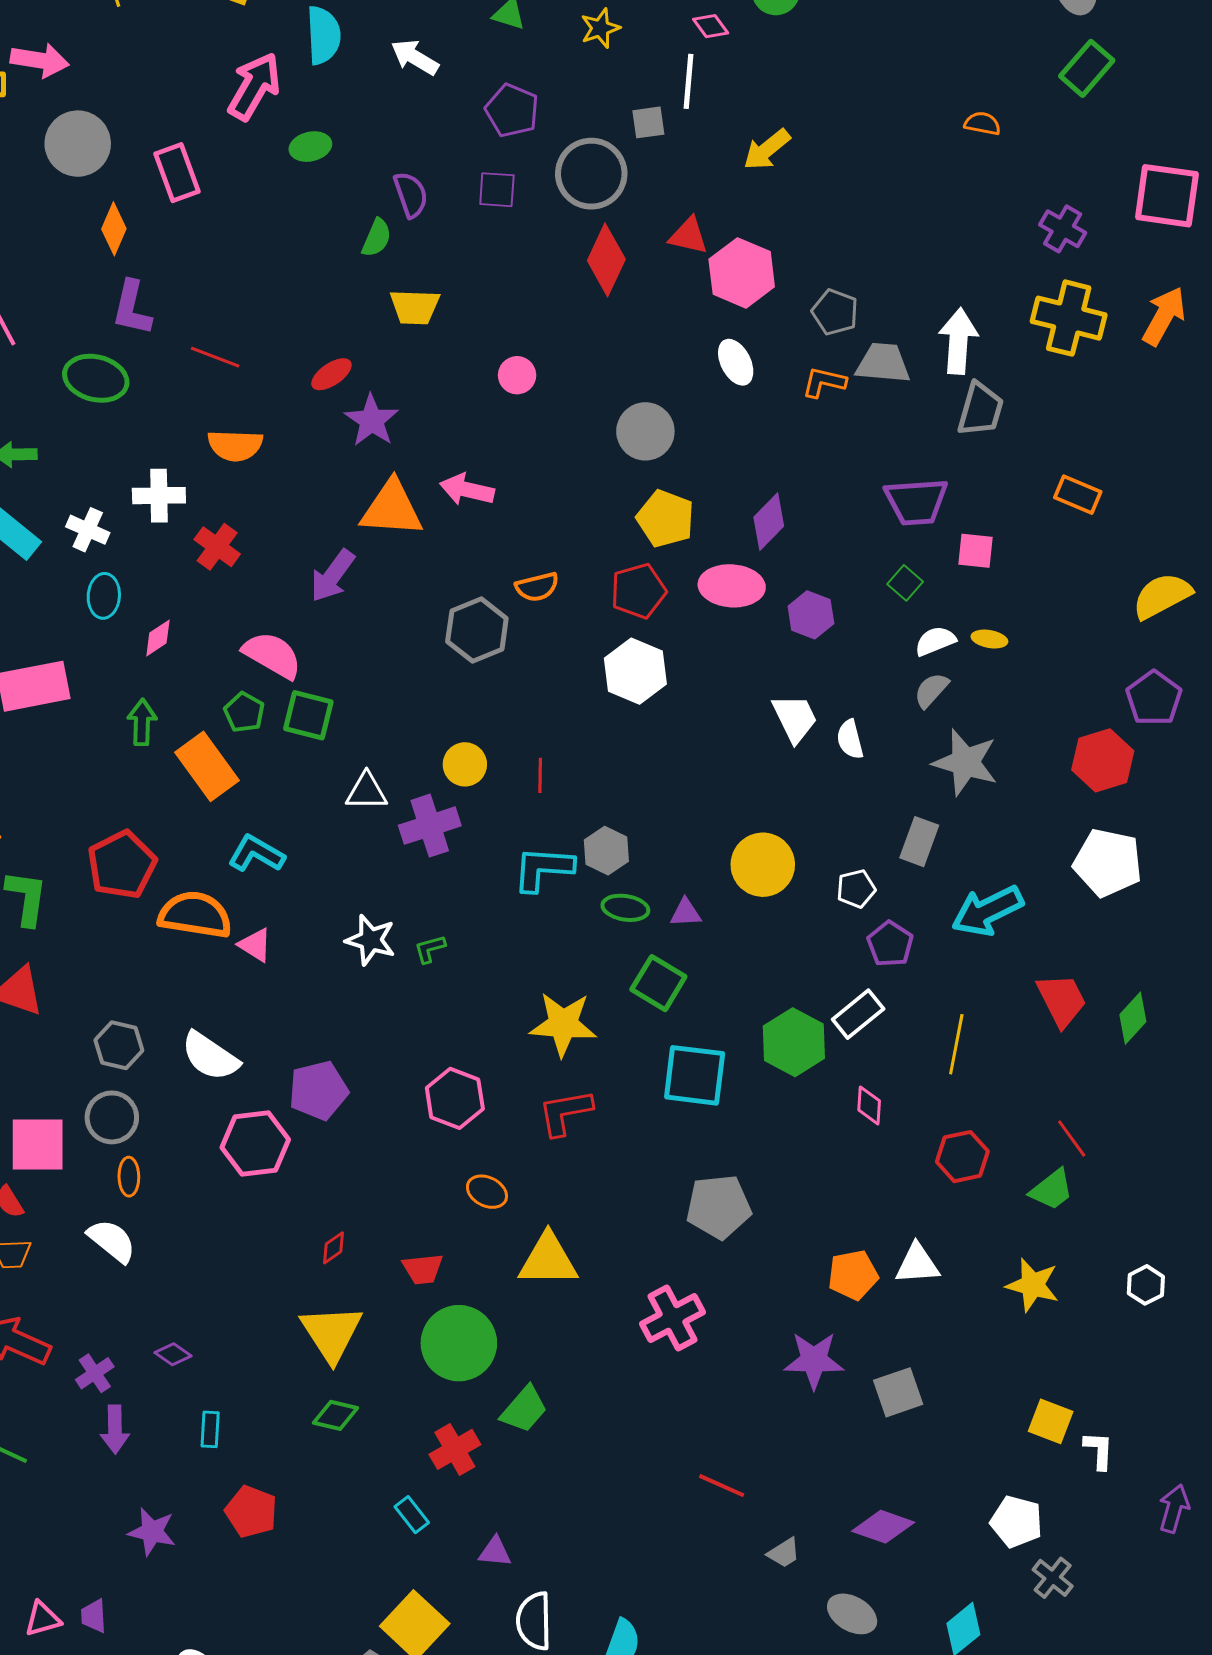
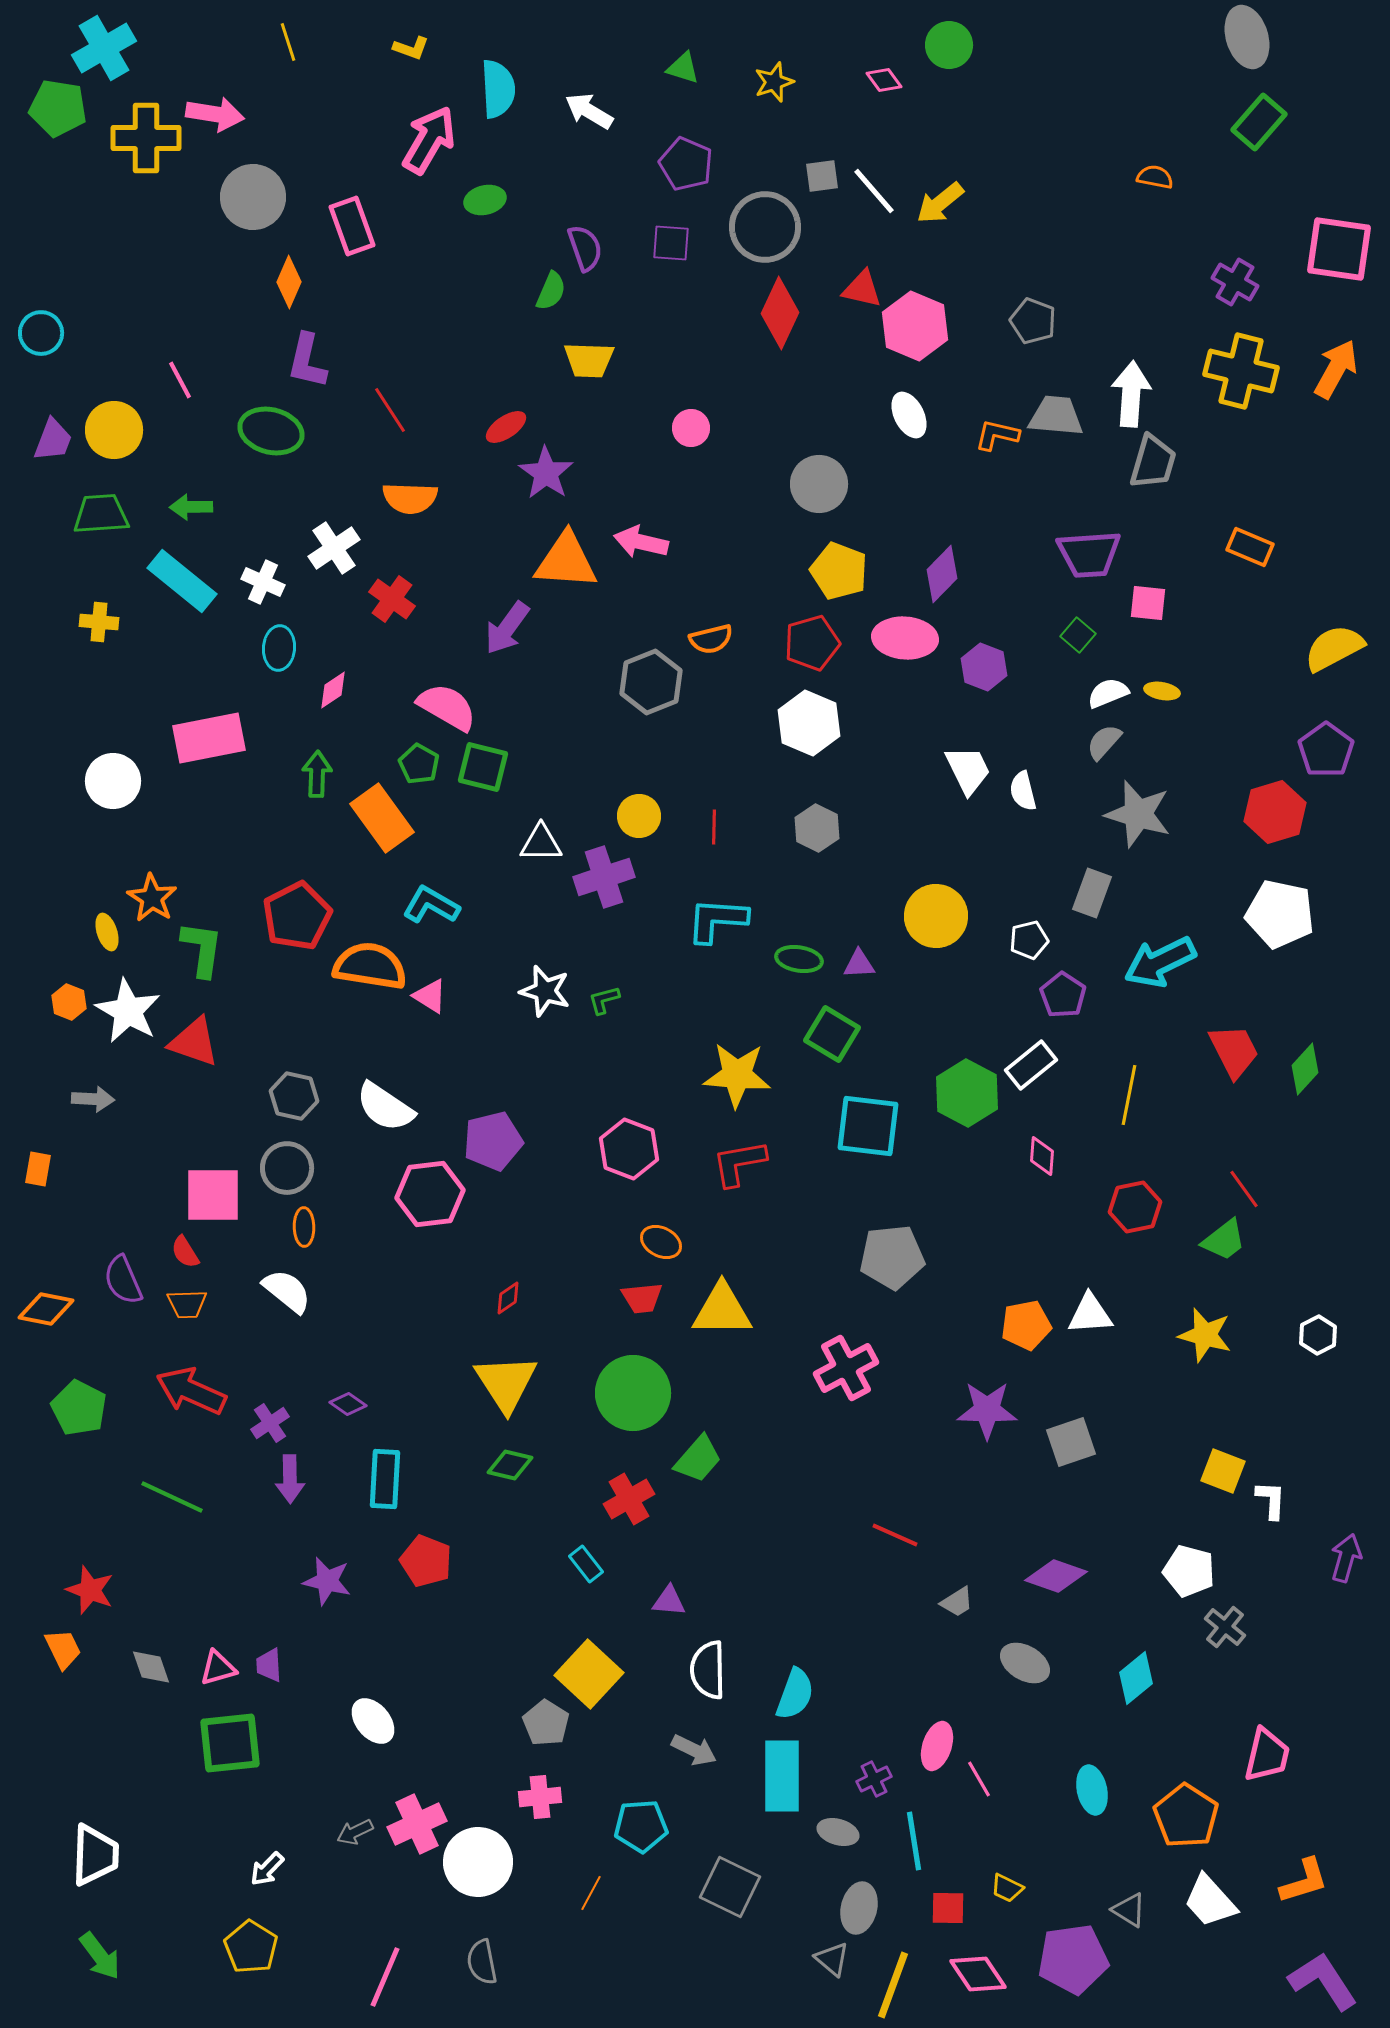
white line: (689, 81) -> (874, 191), moved, turned -46
gray pentagon: (835, 312) -> (1033, 321), moved
red line: (215, 357) -> (390, 410), turned 36
white cross: (159, 496) -> (334, 548), turned -33
gray hexagon: (606, 851) -> (817, 828), moved
red trapezoid: (423, 1269) -> (642, 1298), moved
cyan rectangle: (210, 1429) -> (385, 1479), size x1.6

